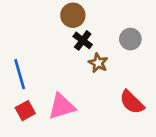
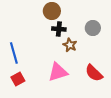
black cross: (83, 40) -> (59, 29), turned -32
pink triangle: (62, 106) -> (58, 72), moved

